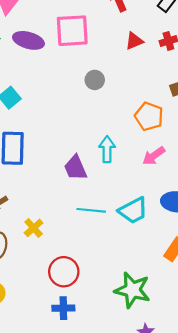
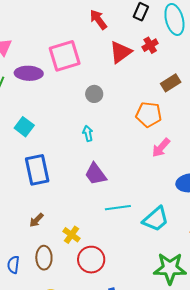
red triangle: (134, 41) -> (121, 52), size x1.4
cyan arrow: (107, 149) -> (88, 133), moved, size x0.7
cyan trapezoid: (133, 210) -> (156, 219), moved
red circle: (64, 272) -> (91, 260), moved

